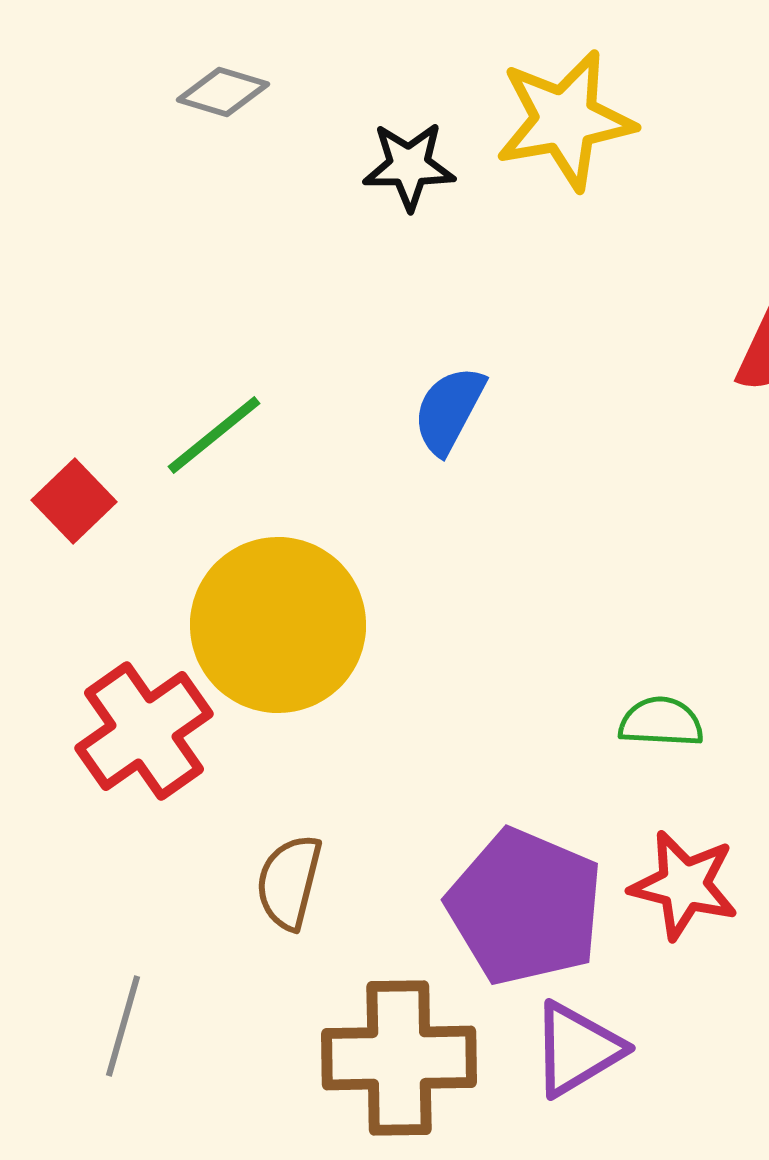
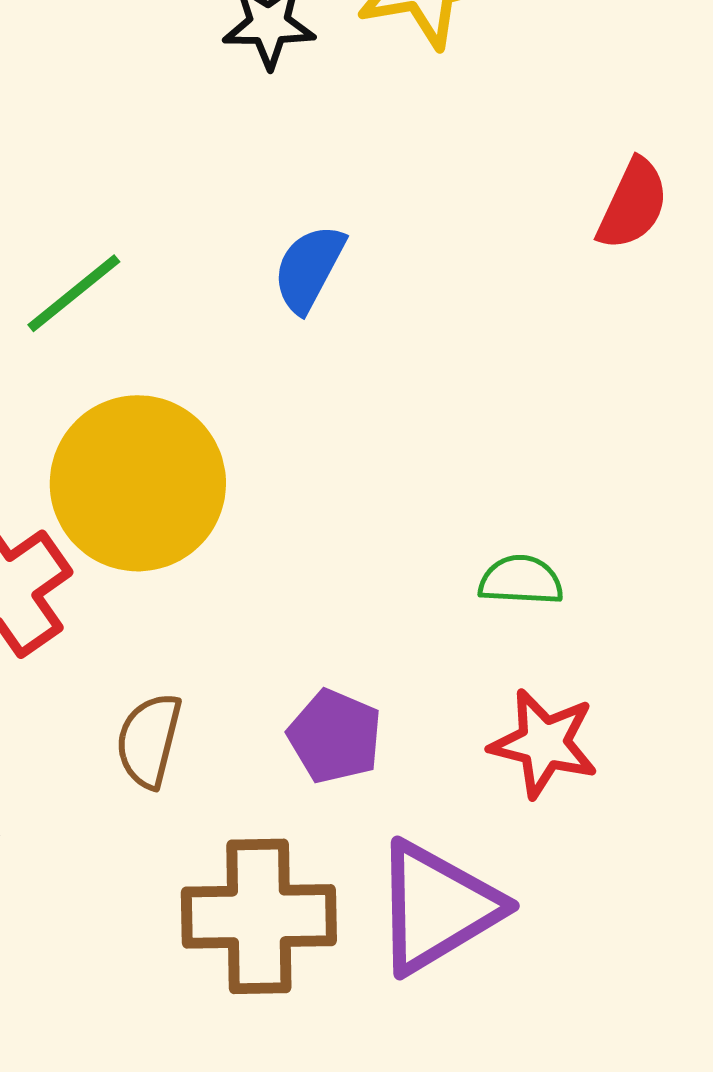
purple pentagon: (525, 907) -> (335, 736), moved, size x0.6
purple triangle: (577, 1049) -> (437, 907), size x1.4

